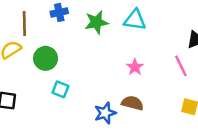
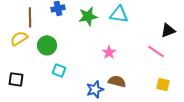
pink line: (181, 66) -> (156, 51), turned -30
pink star: (135, 67) -> (109, 52), moved

